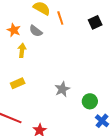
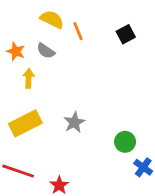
yellow rectangle: (18, 83) -> (25, 123), size x1.6
gray star: (62, 89) -> (74, 122), moved

